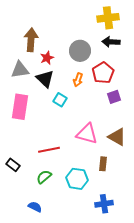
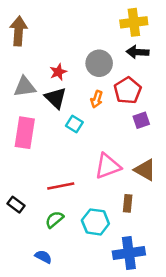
brown arrow: (31, 40) -> (19, 31), moved
pink triangle: (87, 134) -> (108, 166), turned -35
blue cross: (104, 204) -> (129, 253), size x1.4

